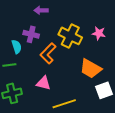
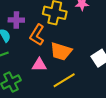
orange trapezoid: (91, 69) -> (61, 51), moved

